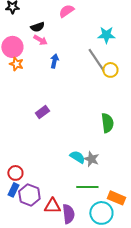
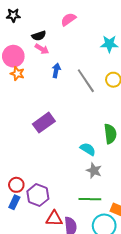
gray line: (96, 60) -> (86, 81), moved
purple rectangle: (42, 112) -> (44, 123), size x1.5
cyan semicircle: (77, 157) -> (88, 149), moved
purple hexagon: (29, 195) -> (38, 195), moved

